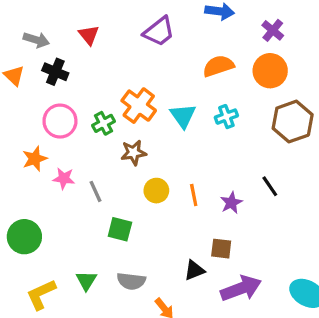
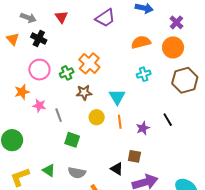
cyan triangle: (183, 116) -> (117, 97), moved
black triangle: (194, 270) -> (117, 169), turned 48
green triangle: (86, 281) -> (49, 170), turned -32

